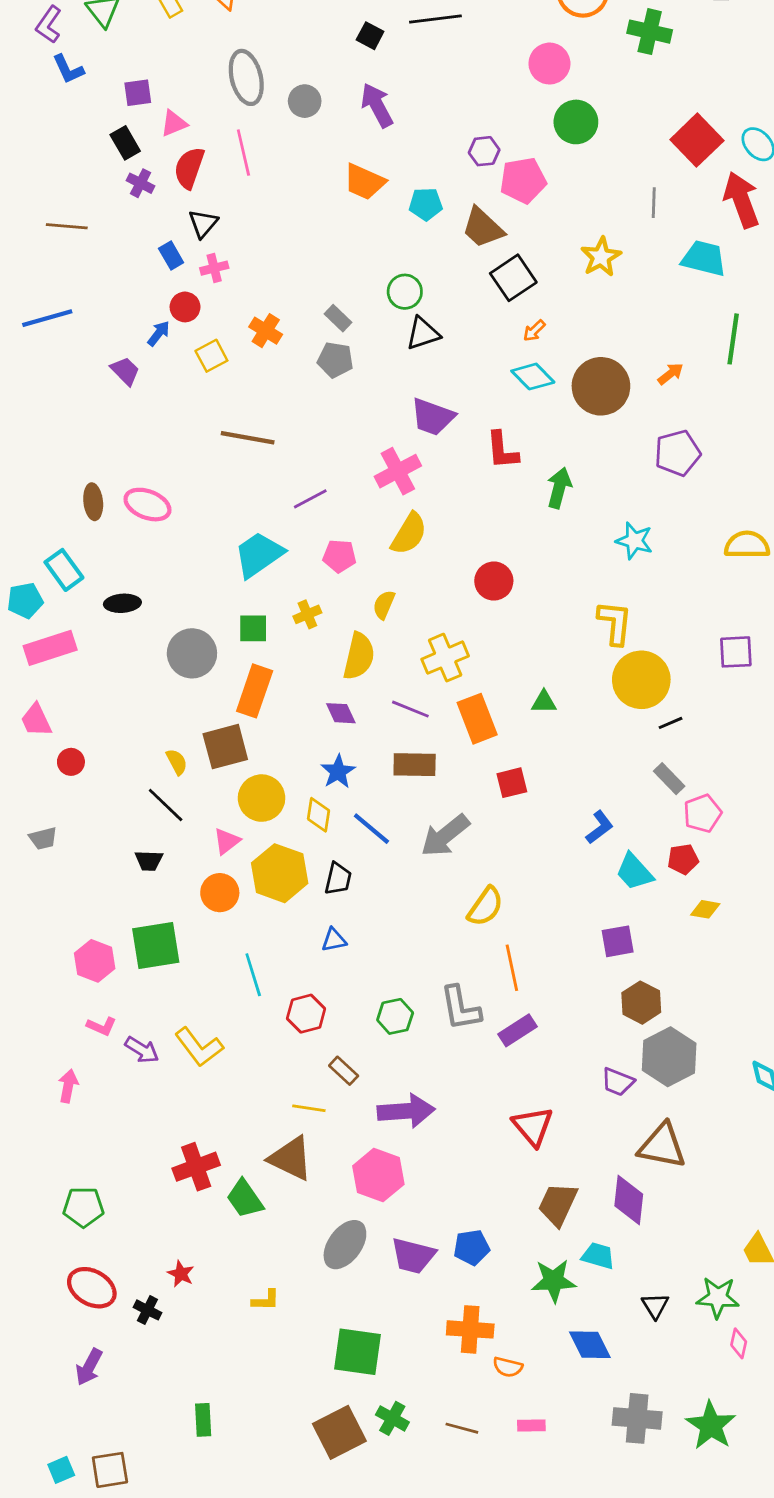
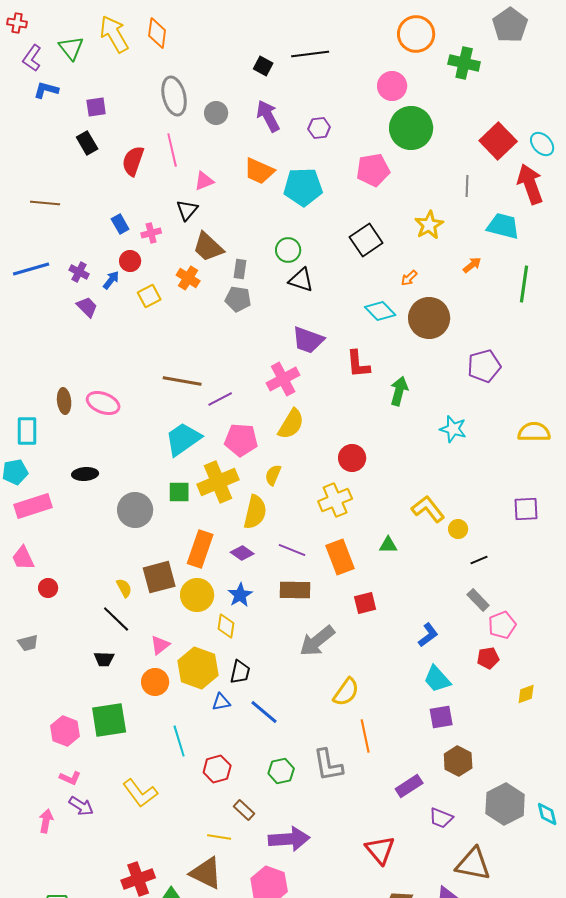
blue L-shape: (68, 69) -> (46, 90), turned 130
green circle: (576, 122) -> (411, 128), size x1.4
pink triangle: (174, 123) -> (204, 181), moved
purple hexagon: (484, 151) -> (319, 128), moved
purple cross: (140, 183) -> (79, 272), moved
cyan pentagon: (426, 204) -> (303, 187), size x1.6
black triangle: (203, 224) -> (187, 210), moved
brown trapezoid: (483, 228) -> (208, 247), moved
gray rectangle: (338, 318) -> (240, 269), turned 54
orange arrow: (534, 331) -> (409, 278), moved
black triangle: (423, 333) -> (301, 280), turned 36
orange arrow: (671, 374) -> (472, 265), moved
brown line: (248, 438) -> (182, 381), moved
pink pentagon: (339, 556) -> (241, 440), size x1.4
cyan rectangle: (64, 570) -> (27, 431), moved, turned 36
yellow cross: (307, 614) -> (218, 482), size x2.0
yellow L-shape: (615, 623) -> (428, 509), moved, turned -44
yellow cross: (445, 658) -> (335, 500), moved
yellow circle: (641, 680) -> (458, 529), size x0.5
orange rectangle: (255, 691) -> (200, 549), moved
purple diamond: (341, 713) -> (242, 553), turned -30
yellow circle: (262, 798) -> (197, 595), moved
blue line: (371, 829) -> (264, 712), moved
cyan trapezoid: (634, 872) -> (437, 679), moved
yellow diamond: (705, 909) -> (526, 694), moved, turned -30
blue triangle: (334, 940) -> (221, 702), moved
purple rectangle: (517, 1030) -> (409, 786), moved
purple arrow: (142, 1050) -> (81, 806), moved
gray hexagon: (669, 1057) -> (505, 804), moved

